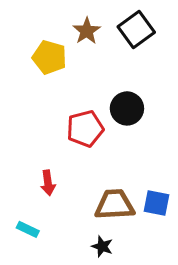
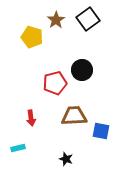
brown trapezoid: (115, 205) -> (74, 116), moved
cyan rectangle: (28, 229) -> (18, 148), turned -40

